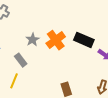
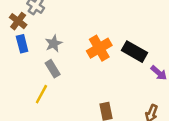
gray star: (33, 40) -> (54, 43), moved

